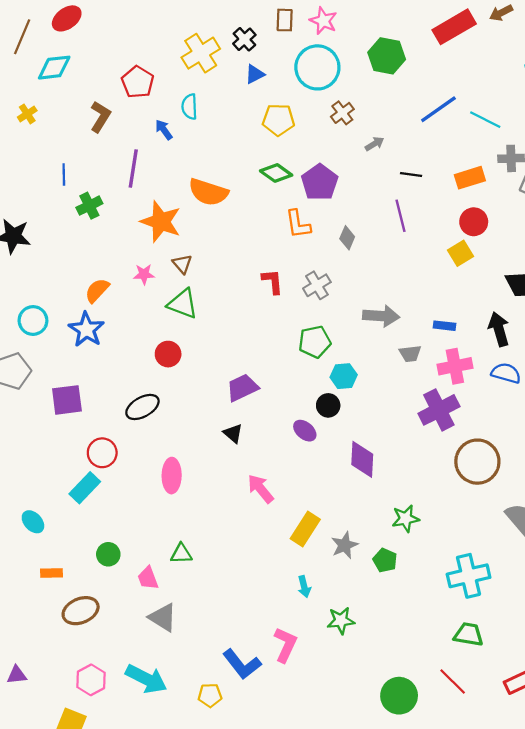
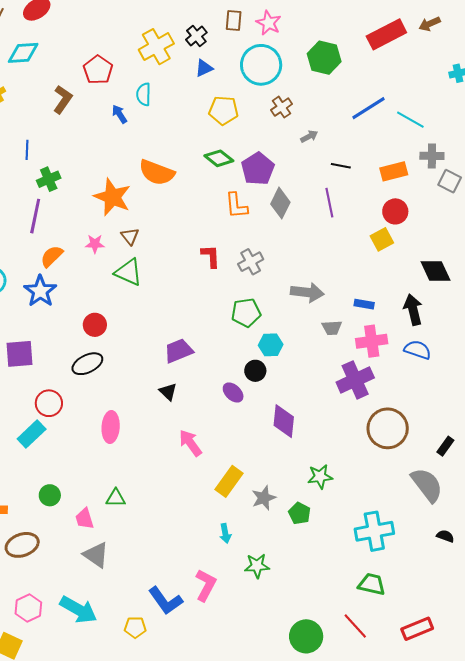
purple line: (133, 168) -> (35, 216), moved
gray diamond: (347, 238) -> (280, 203), moved, size x1.4
red circle: (168, 354) -> (95, 325), moved

